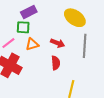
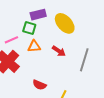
yellow ellipse: (75, 18) -> (65, 23), moved
red semicircle: (56, 63) -> (39, 85), moved, turned 104

